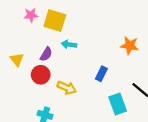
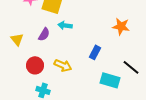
red circle: (41, 75) -> (35, 65), moved
cyan rectangle: (118, 104) -> (110, 80), turned -54

